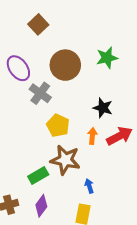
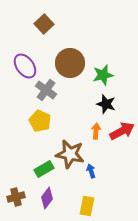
green star: (107, 58) -> (103, 75), moved
yellow pentagon: (58, 126) -> (40, 121), moved
blue arrow: (89, 186) -> (91, 171), moved

